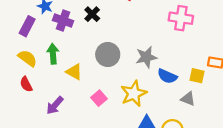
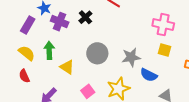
yellow square: (197, 76) -> (165, 50), moved

